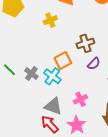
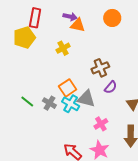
orange square: (63, 61) -> (68, 88), moved
gray triangle: (53, 106) -> (86, 99), moved

